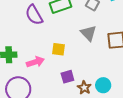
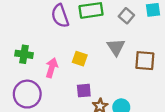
pink arrow: (35, 62) -> (52, 68), turned -66

